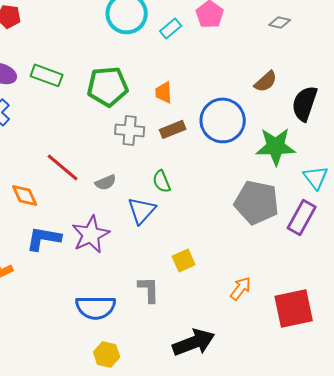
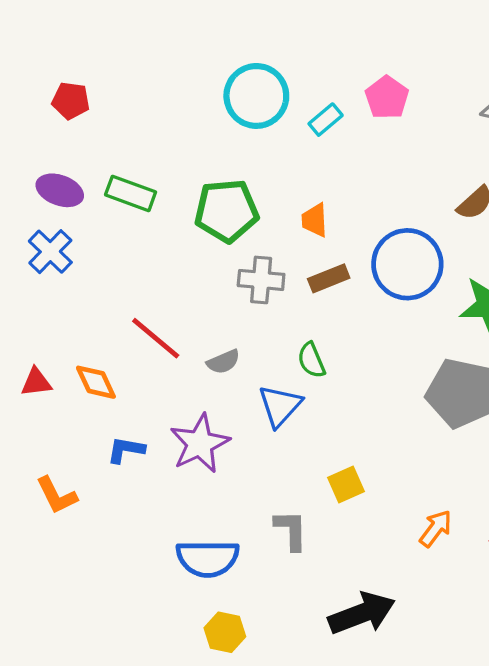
blue L-shape: (44, 238) -> (126, 450), size x0.7

